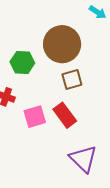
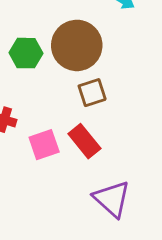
green hexagon: (22, 62) -> (26, 53), moved

